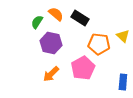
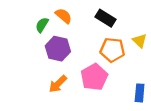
black rectangle: (80, 18) -> (106, 18), moved

